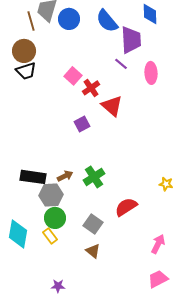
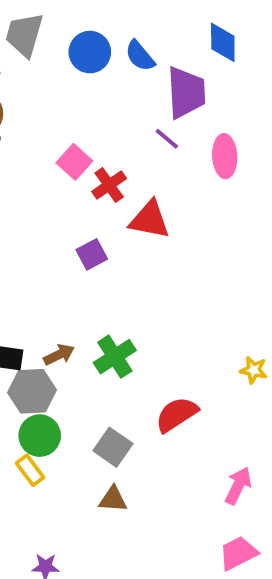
blue circle: (69, 19) -> (90, 52), moved
blue semicircle: (107, 21) -> (140, 56), size x0.7
red triangle: (112, 106) -> (150, 220), turned -30
brown triangle: (93, 251) -> (113, 499), turned -35

